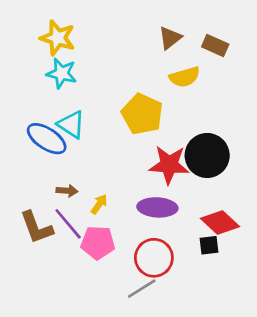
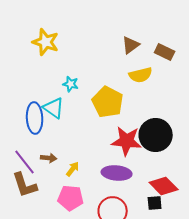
cyan star: (62, 73) -> (71, 84), moved, size x0.7
blue ellipse: (47, 139) -> (35, 118), turned 52
purple line: (68, 224) -> (25, 162), moved

